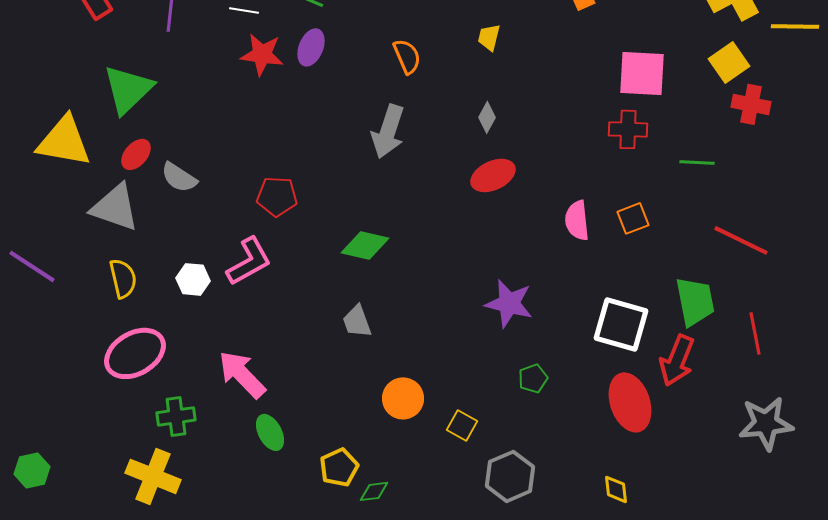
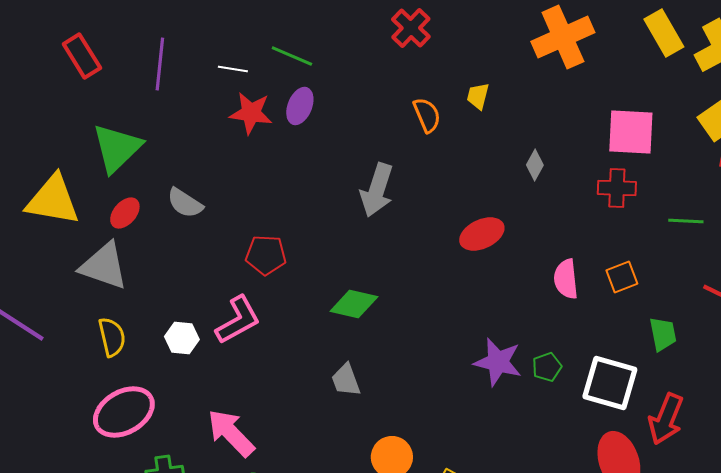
orange semicircle: (407, 56) -> (427, 115), moved
gray diamond: (487, 117) -> (535, 165), moved
gray semicircle: (179, 177) -> (185, 203), moved
green trapezoid: (695, 301) -> (663, 334), moved, size x0.7
green pentagon: (533, 378) -> (547, 367), moved

